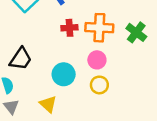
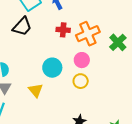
orange cross: (99, 28) -> (88, 34), turned -35
black trapezoid: (21, 59) -> (22, 27), moved

